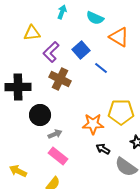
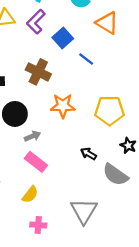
purple L-shape: (51, 52) -> (36, 22), moved
orange star: (93, 124) -> (63, 106), moved

